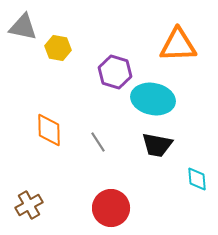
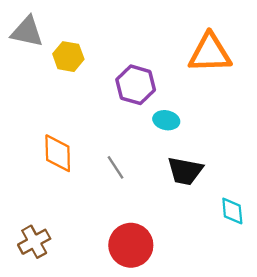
cyan ellipse: (153, 99) -> (166, 120), moved, size x0.5

